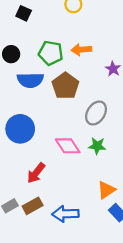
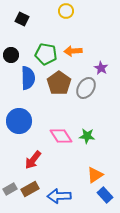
blue semicircle: (30, 80) -> (28, 78), turned -90
gray ellipse: (96, 113) -> (86, 88), moved

